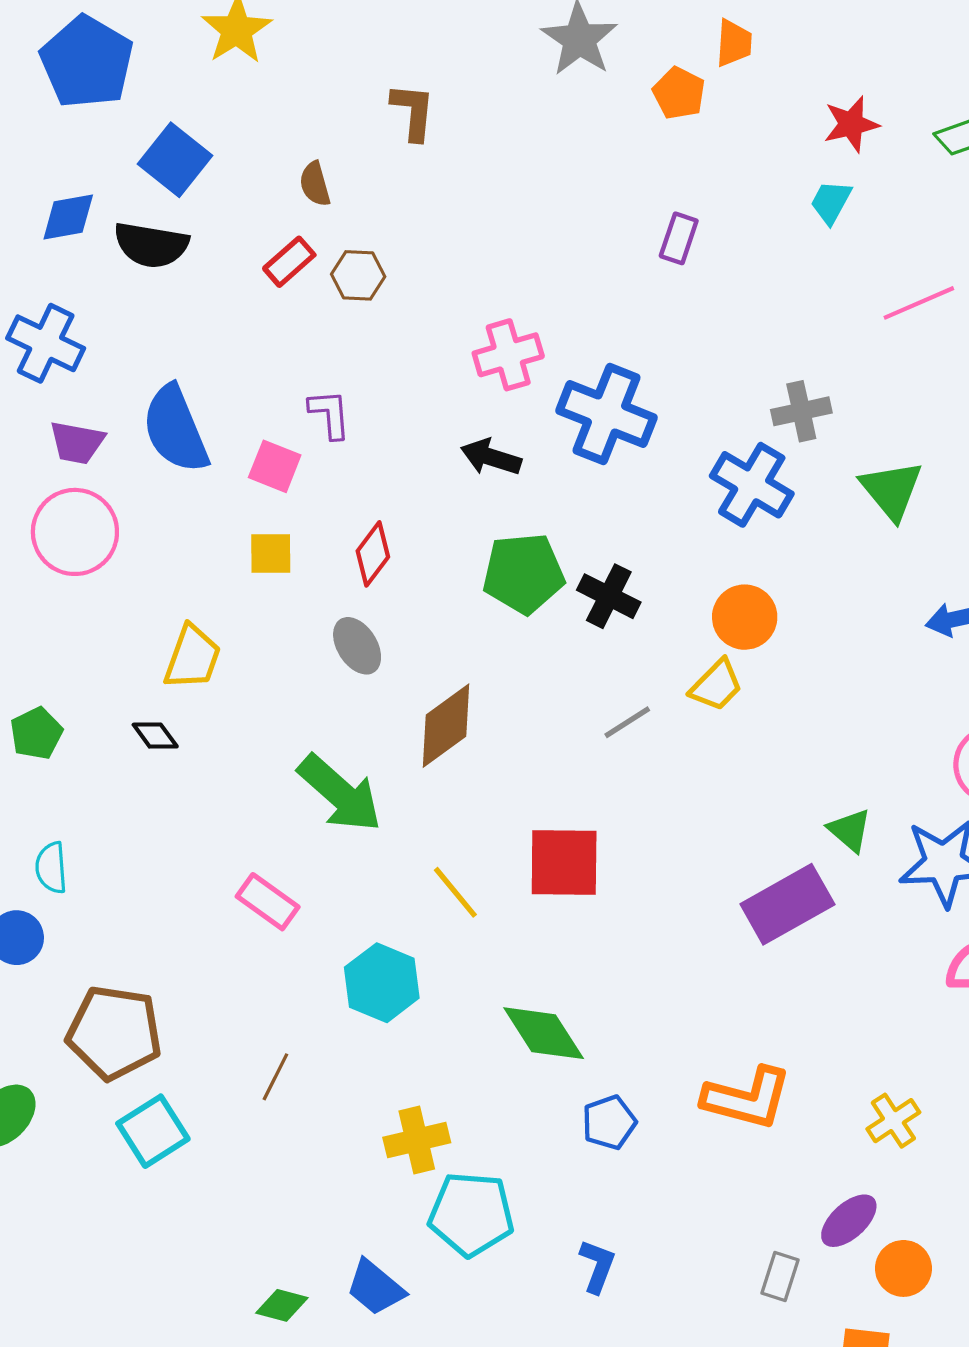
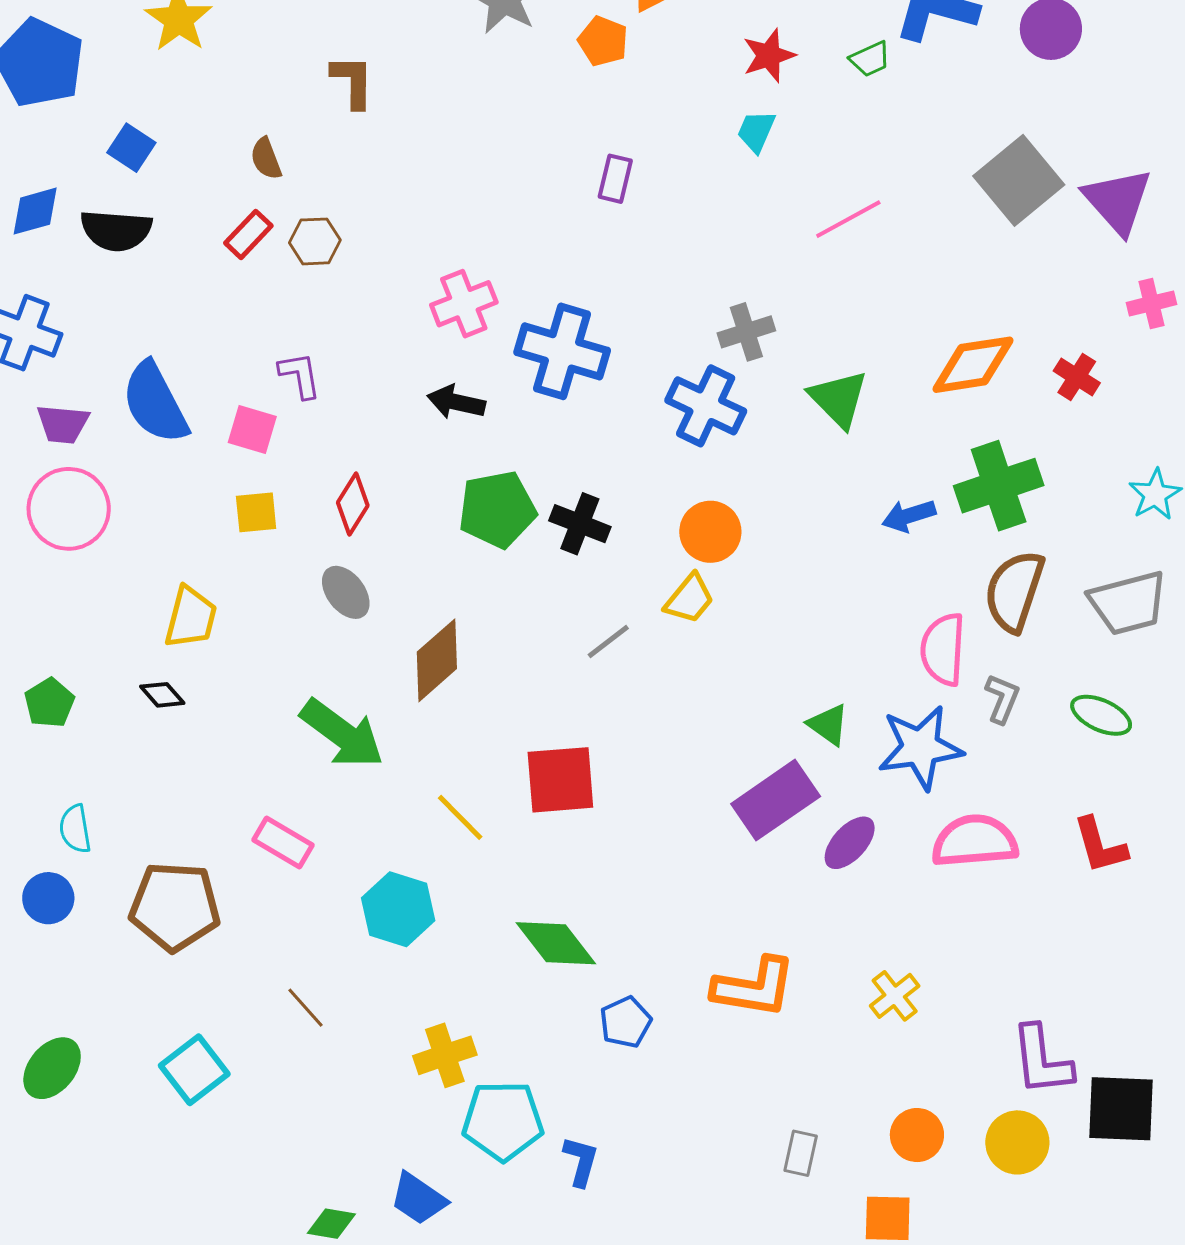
blue square: (175, 160) -> (131, 148), size x0.7
brown pentagon: (114, 1033) -> (175, 906), moved
brown line: (275, 1077) -> (306, 1008), turned -63
purple ellipse: (849, 1221) -> (850, 843), moved
blue L-shape: (597, 1266) -> (581, 1161), moved

